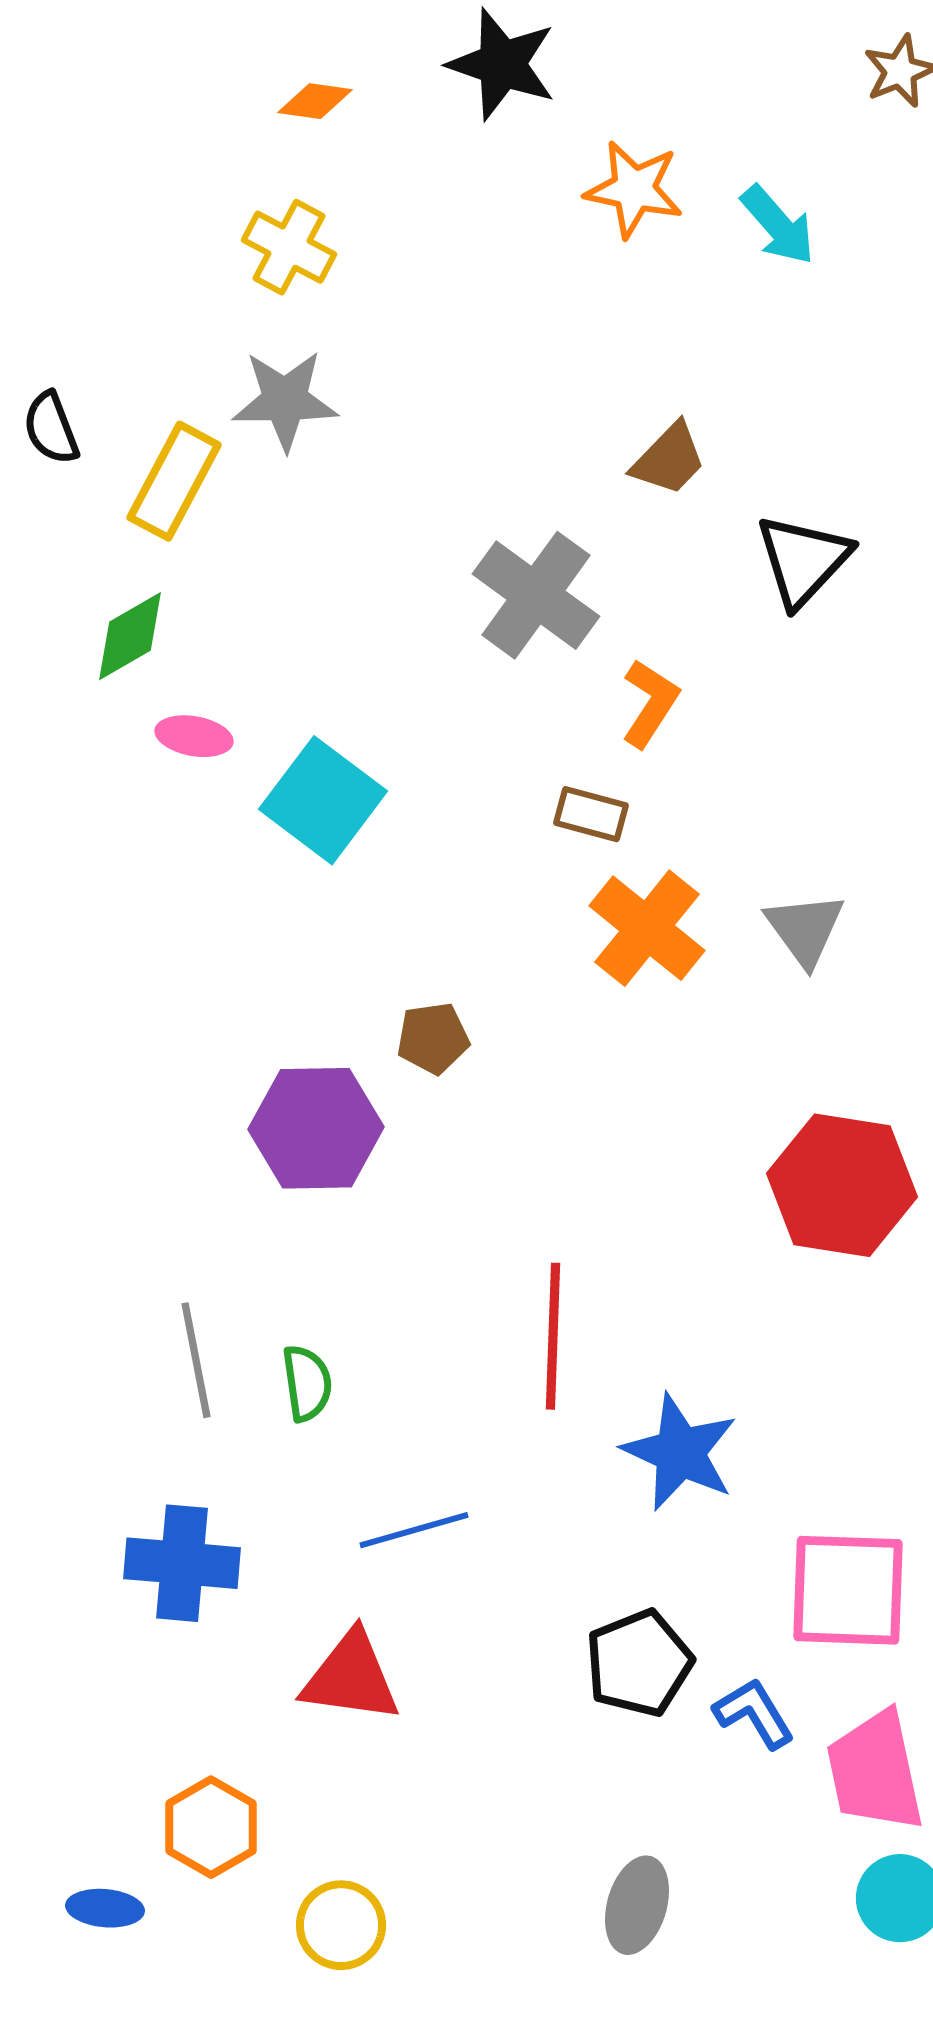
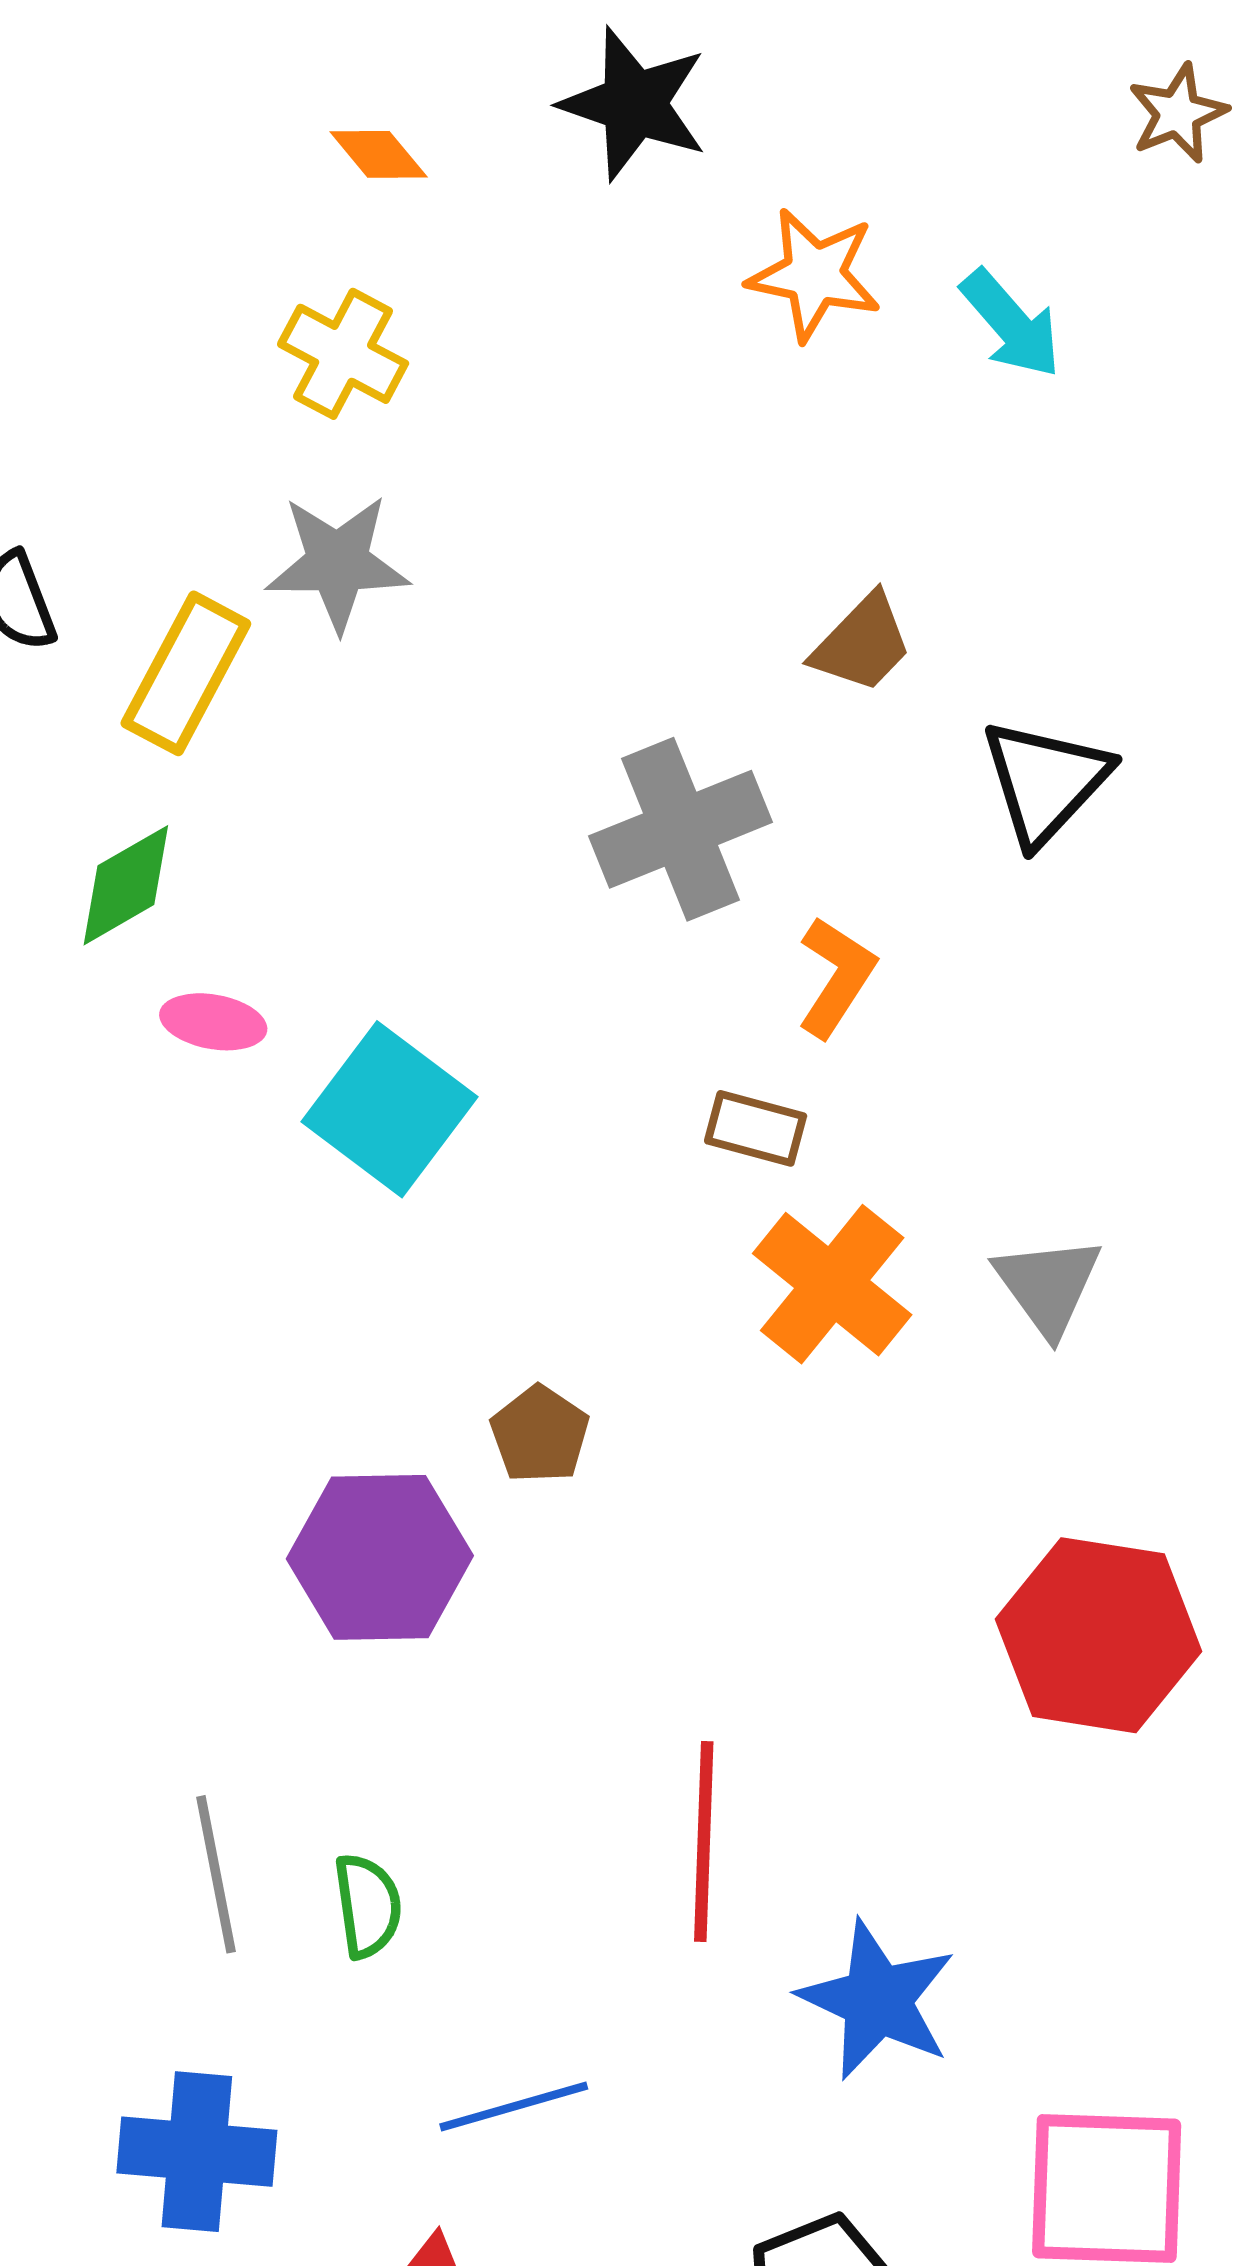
orange diamond: (315, 101) -> (379, 154), turned 42
gray cross: (536, 595) -> (680, 829), turned 32
brown pentagon: (433, 1038) -> (540, 1434), turned -30

